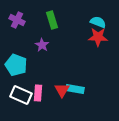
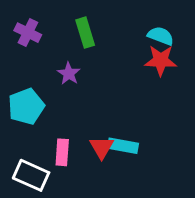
cyan pentagon: (16, 65) -> (26, 106), turned 30
white rectangle: (21, 95) -> (31, 175), moved

